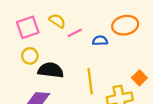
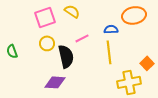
pink line: (75, 33) -> (82, 38), moved
black semicircle: (51, 70) -> (66, 56), turned 70
yellow line: (90, 81) -> (109, 52), moved

